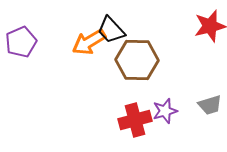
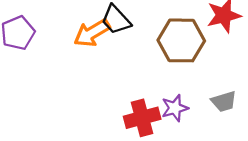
brown hexagon: (137, 60) -> (181, 40), moved

